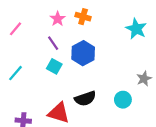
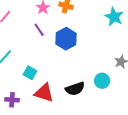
cyan square: (54, 66) -> (30, 73), moved
black semicircle: (85, 99) -> (75, 89), moved

